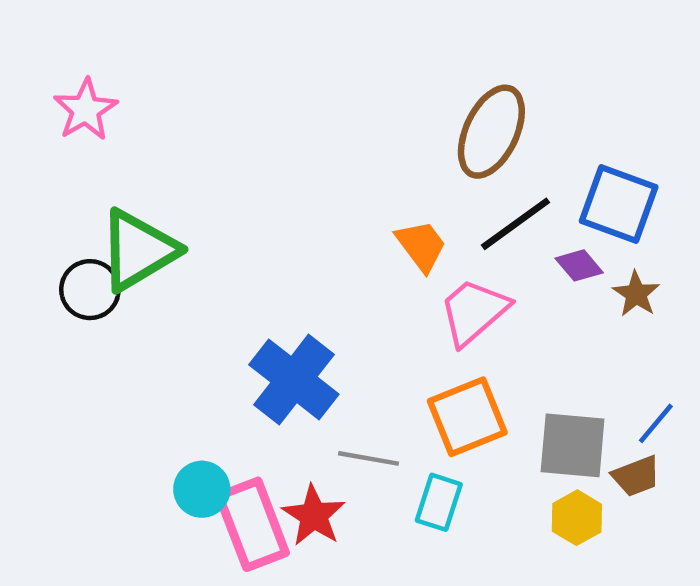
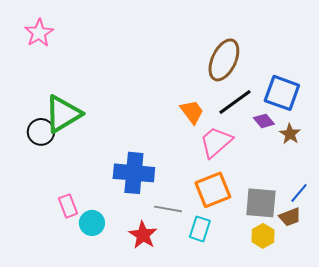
pink star: (86, 110) -> (39, 33), moved
blue cross: (294, 380) -> (134, 173), turned -33
pink rectangle: (252, 524) -> (68, 206), moved, size x0.6

